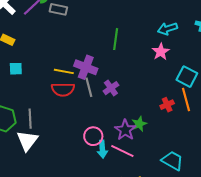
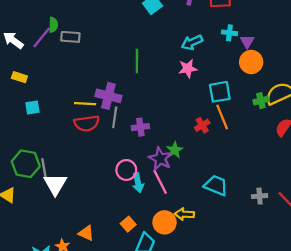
pink star: (161, 52) -> (188, 68), turned 30
cyan square: (187, 77) -> (220, 92), turned -30
gray line: (89, 87) -> (115, 117), turned 30
purple cross: (111, 88) -> (140, 127), moved, turned 35
gray line: (30, 119) -> (44, 169), moved
pink line: (122, 151) -> (160, 182), turned 45

